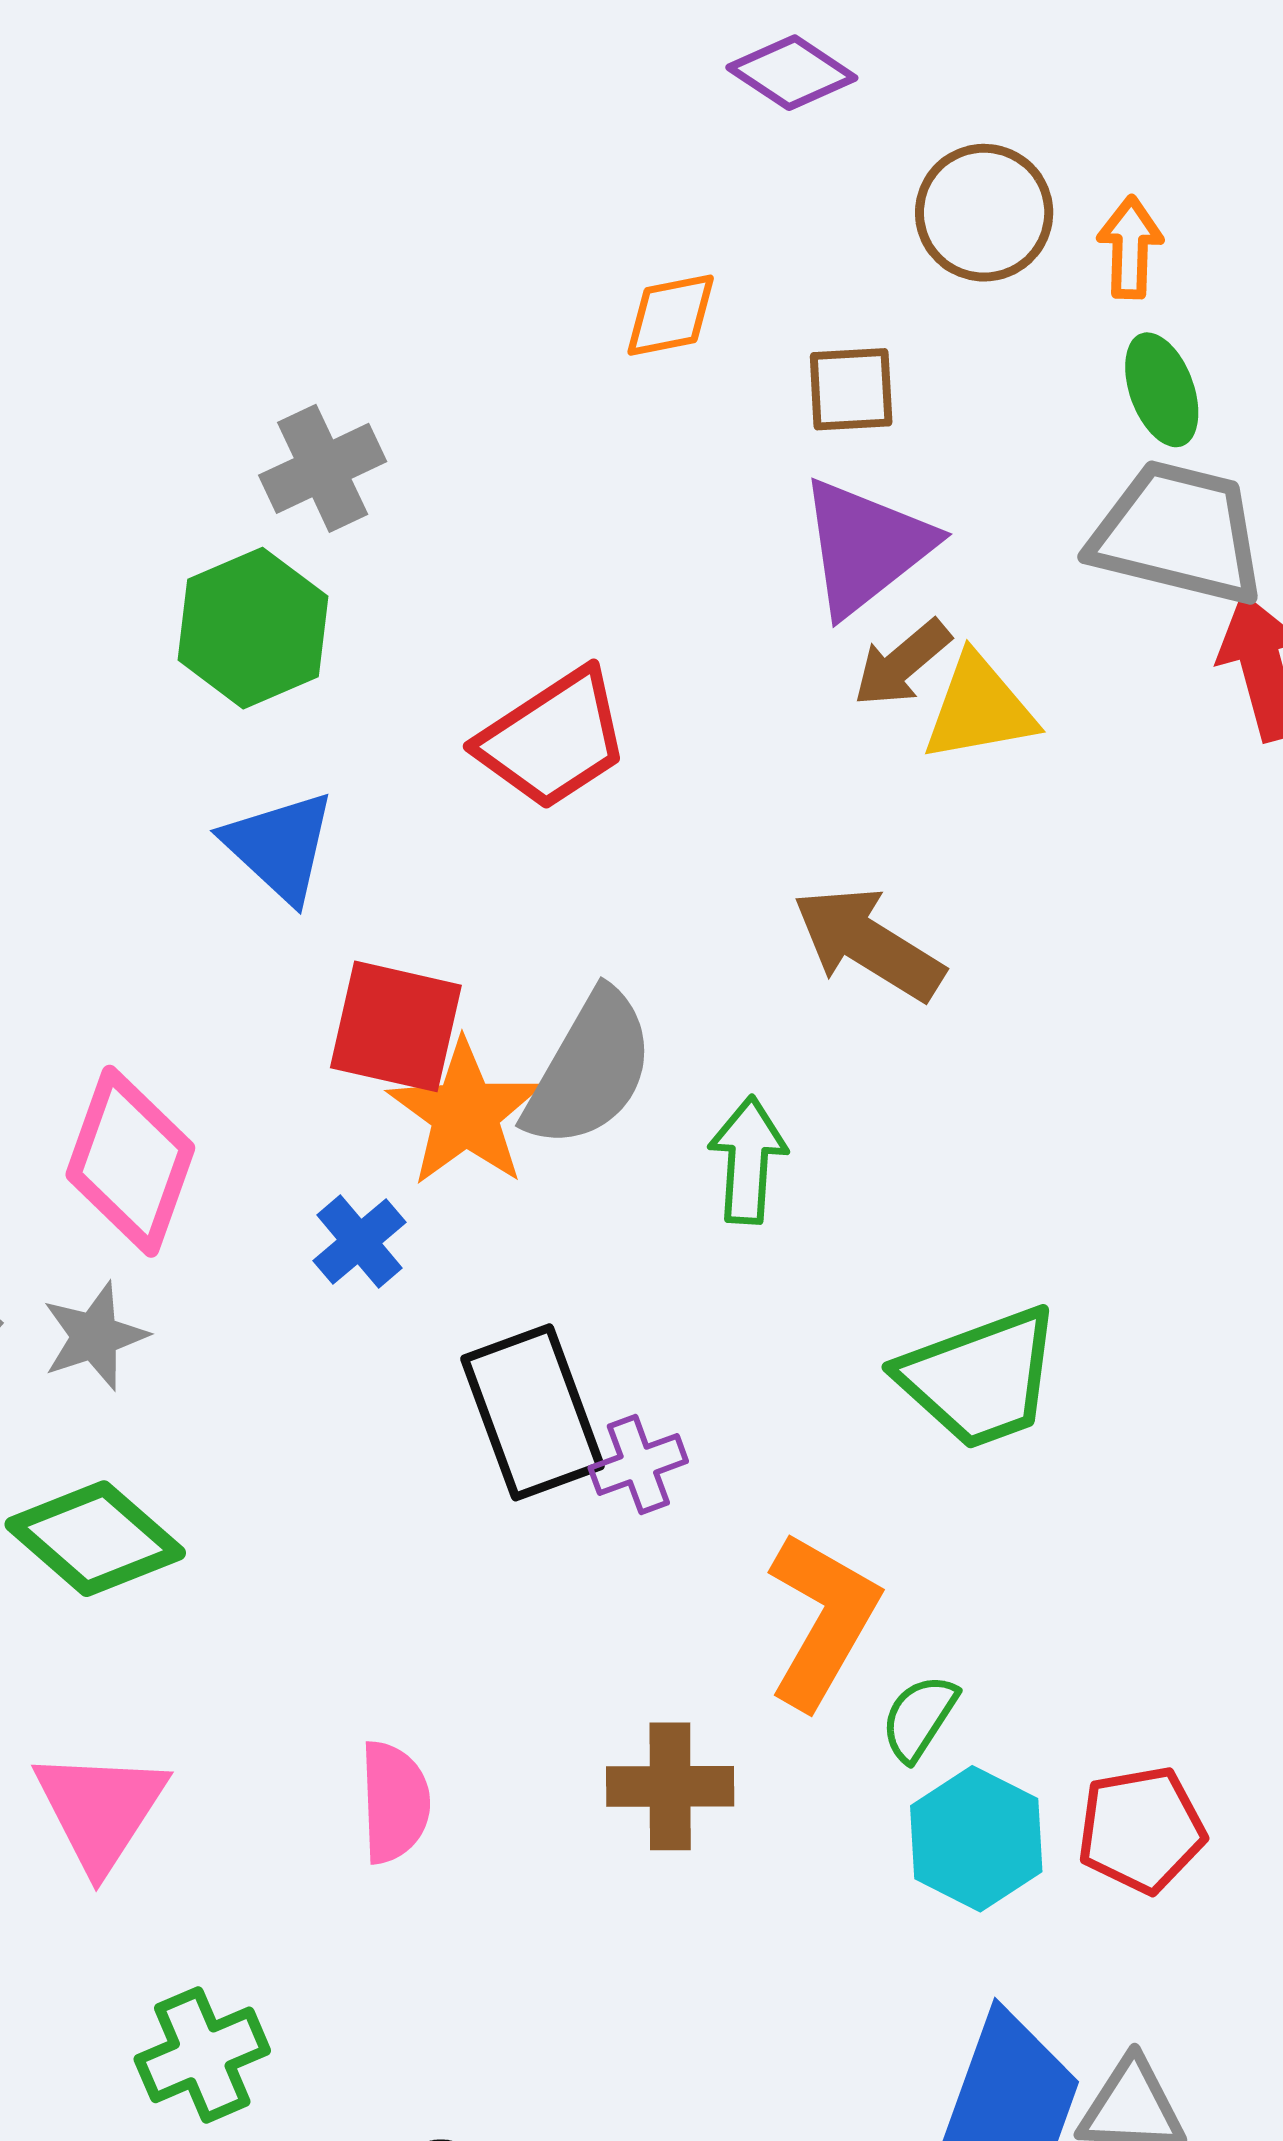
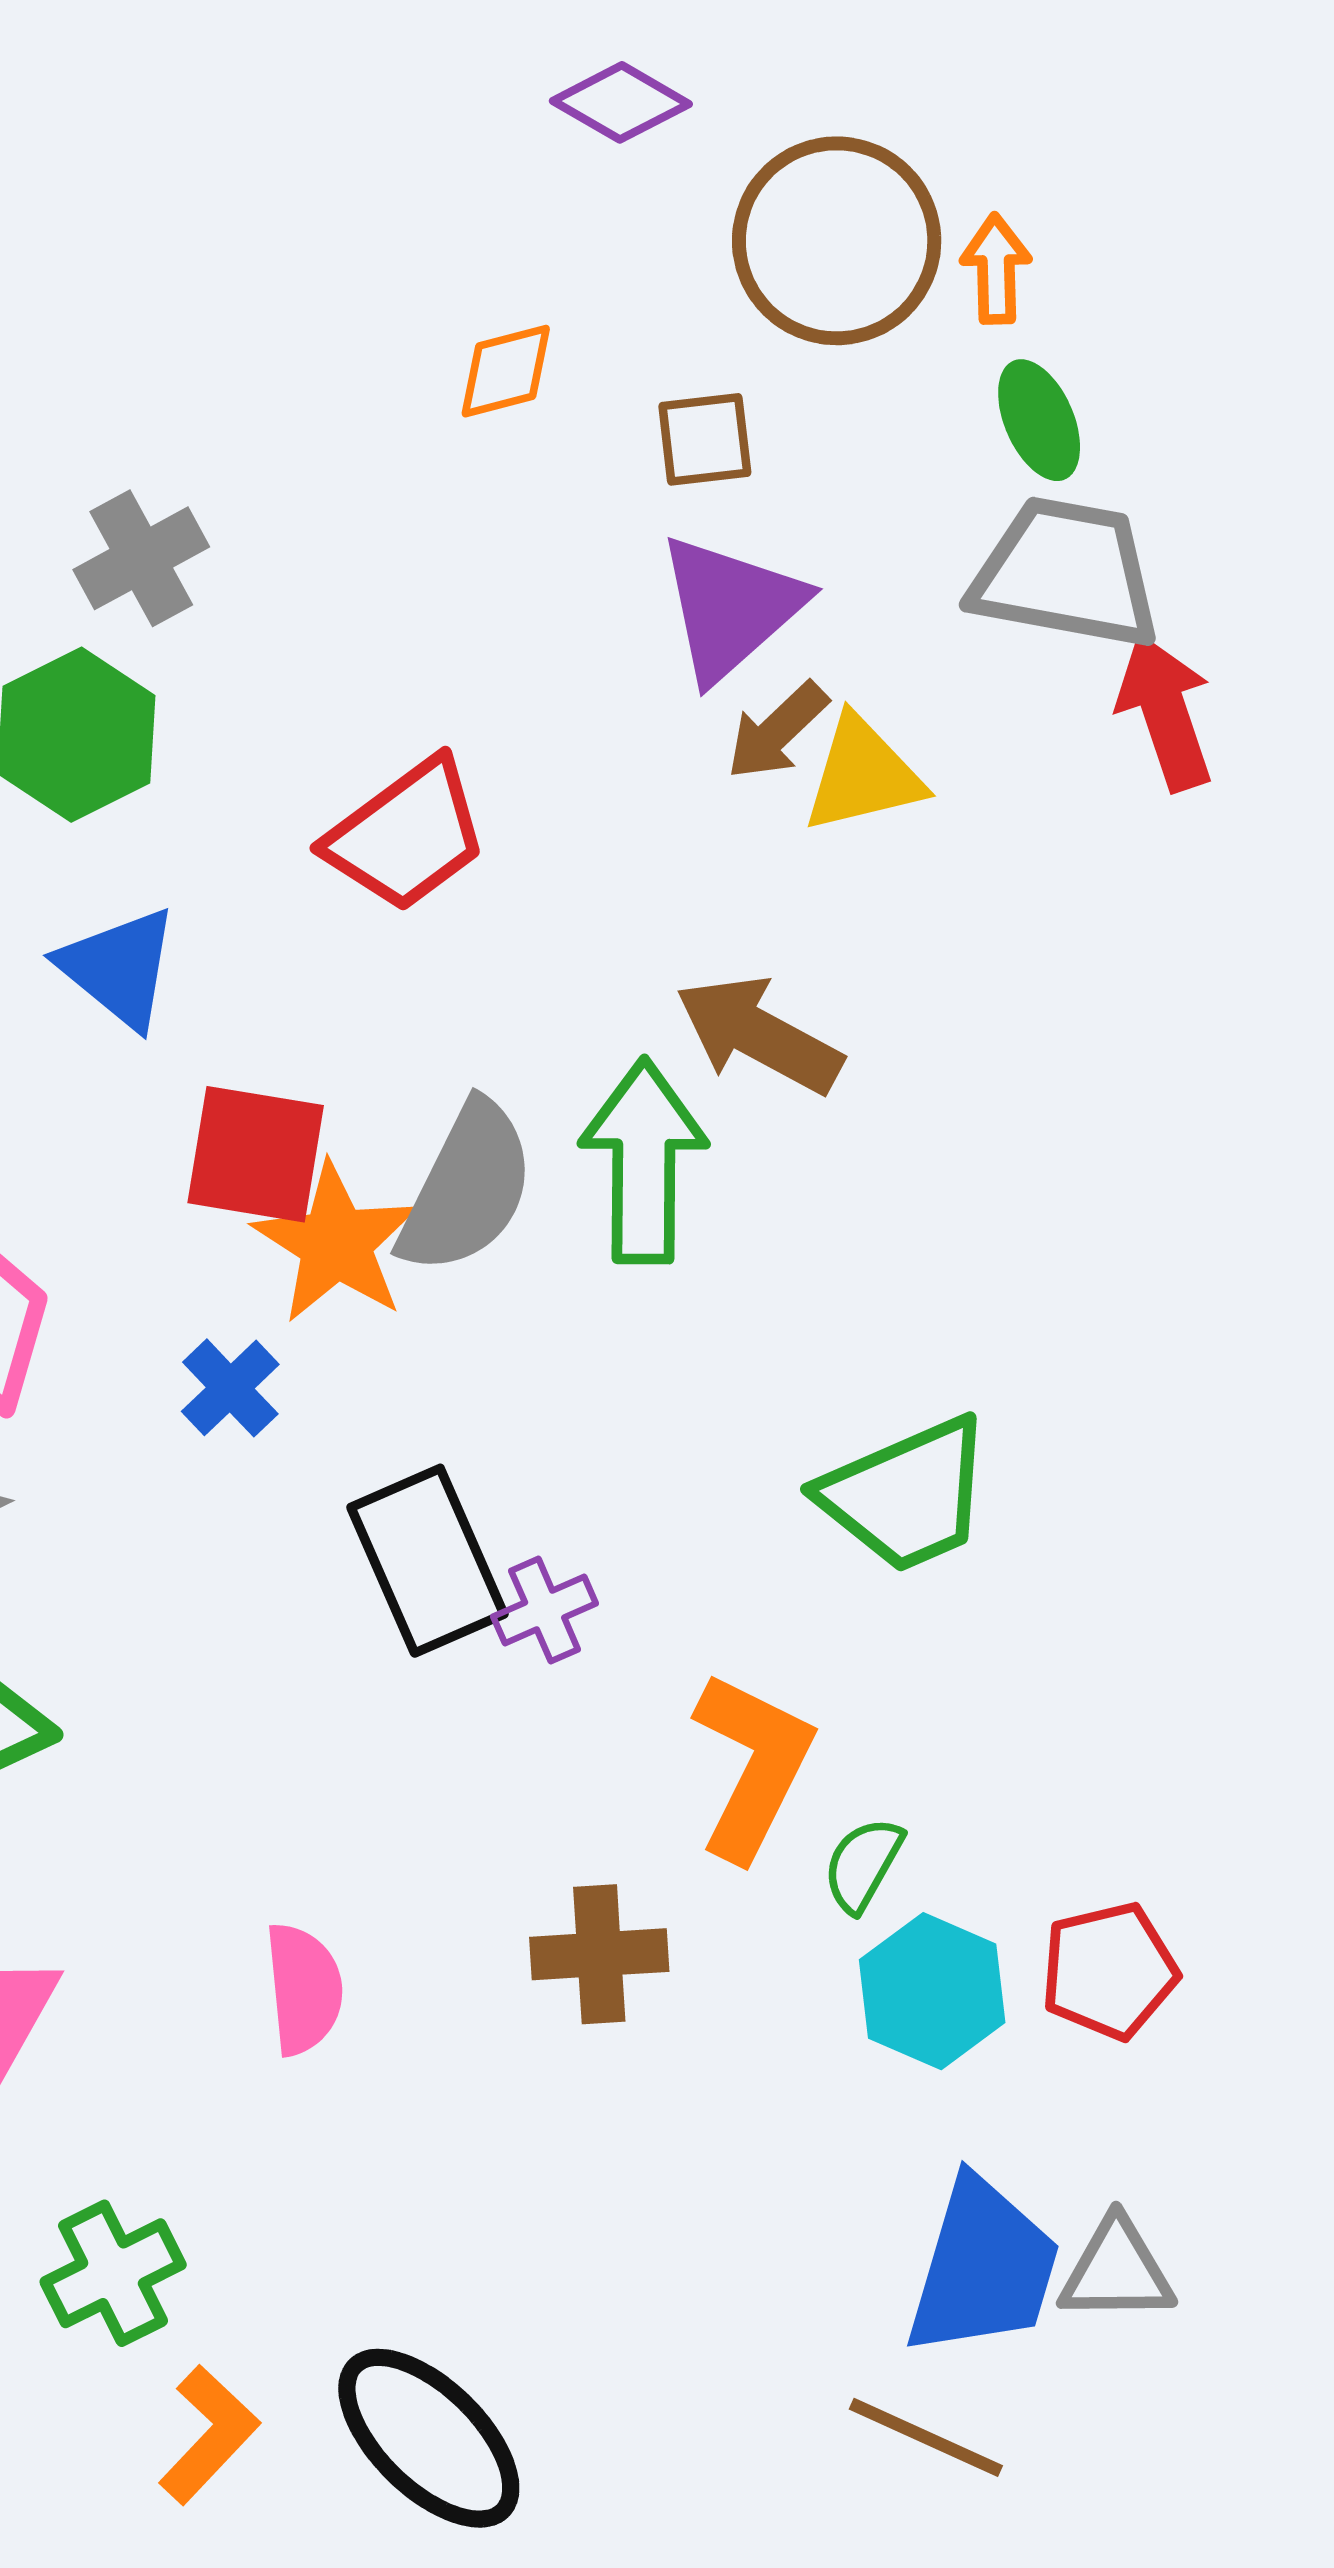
brown circle: (984, 213) -> (837, 241), size x1.4
green arrow: (748, 1160) -> (644, 1161), moved, size x1.5

